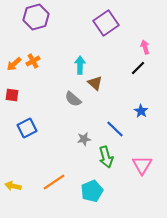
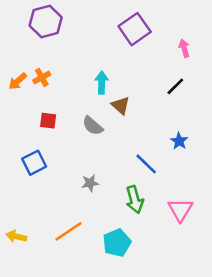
pink arrow: (145, 47) -> (184, 48), moved
red square: (12, 95) -> (48, 121), moved
gray star: (84, 139) -> (90, 183), moved

